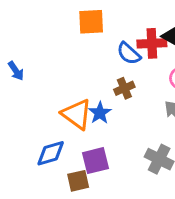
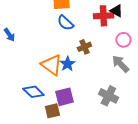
blue semicircle: (129, 54) -> (65, 23), moved
blue diamond: (51, 153) -> (33, 92), turned 60

